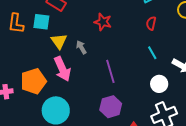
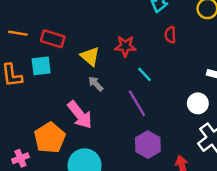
red star: (103, 22) -> (125, 46), moved
yellow triangle: (59, 41) -> (90, 56), moved
cyan line: (152, 53) -> (144, 74), moved

